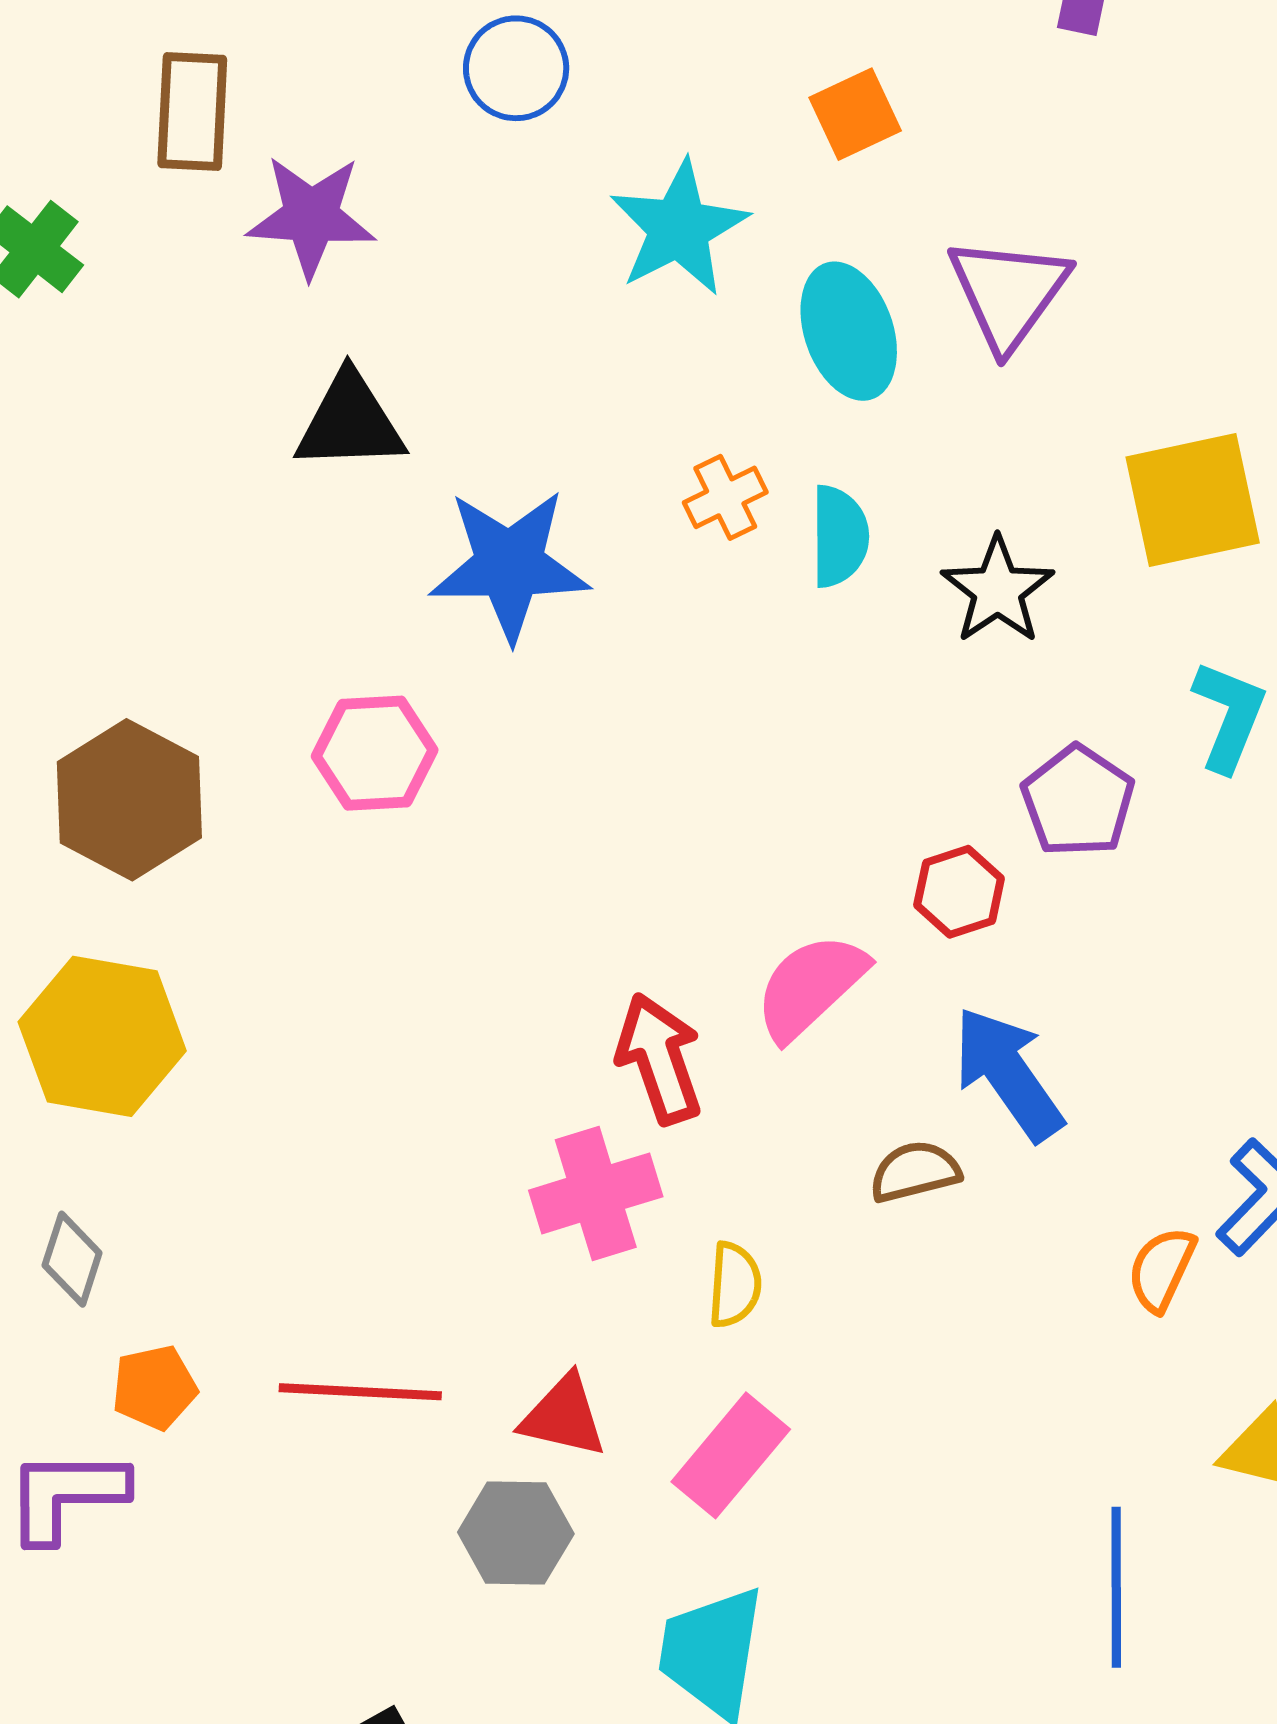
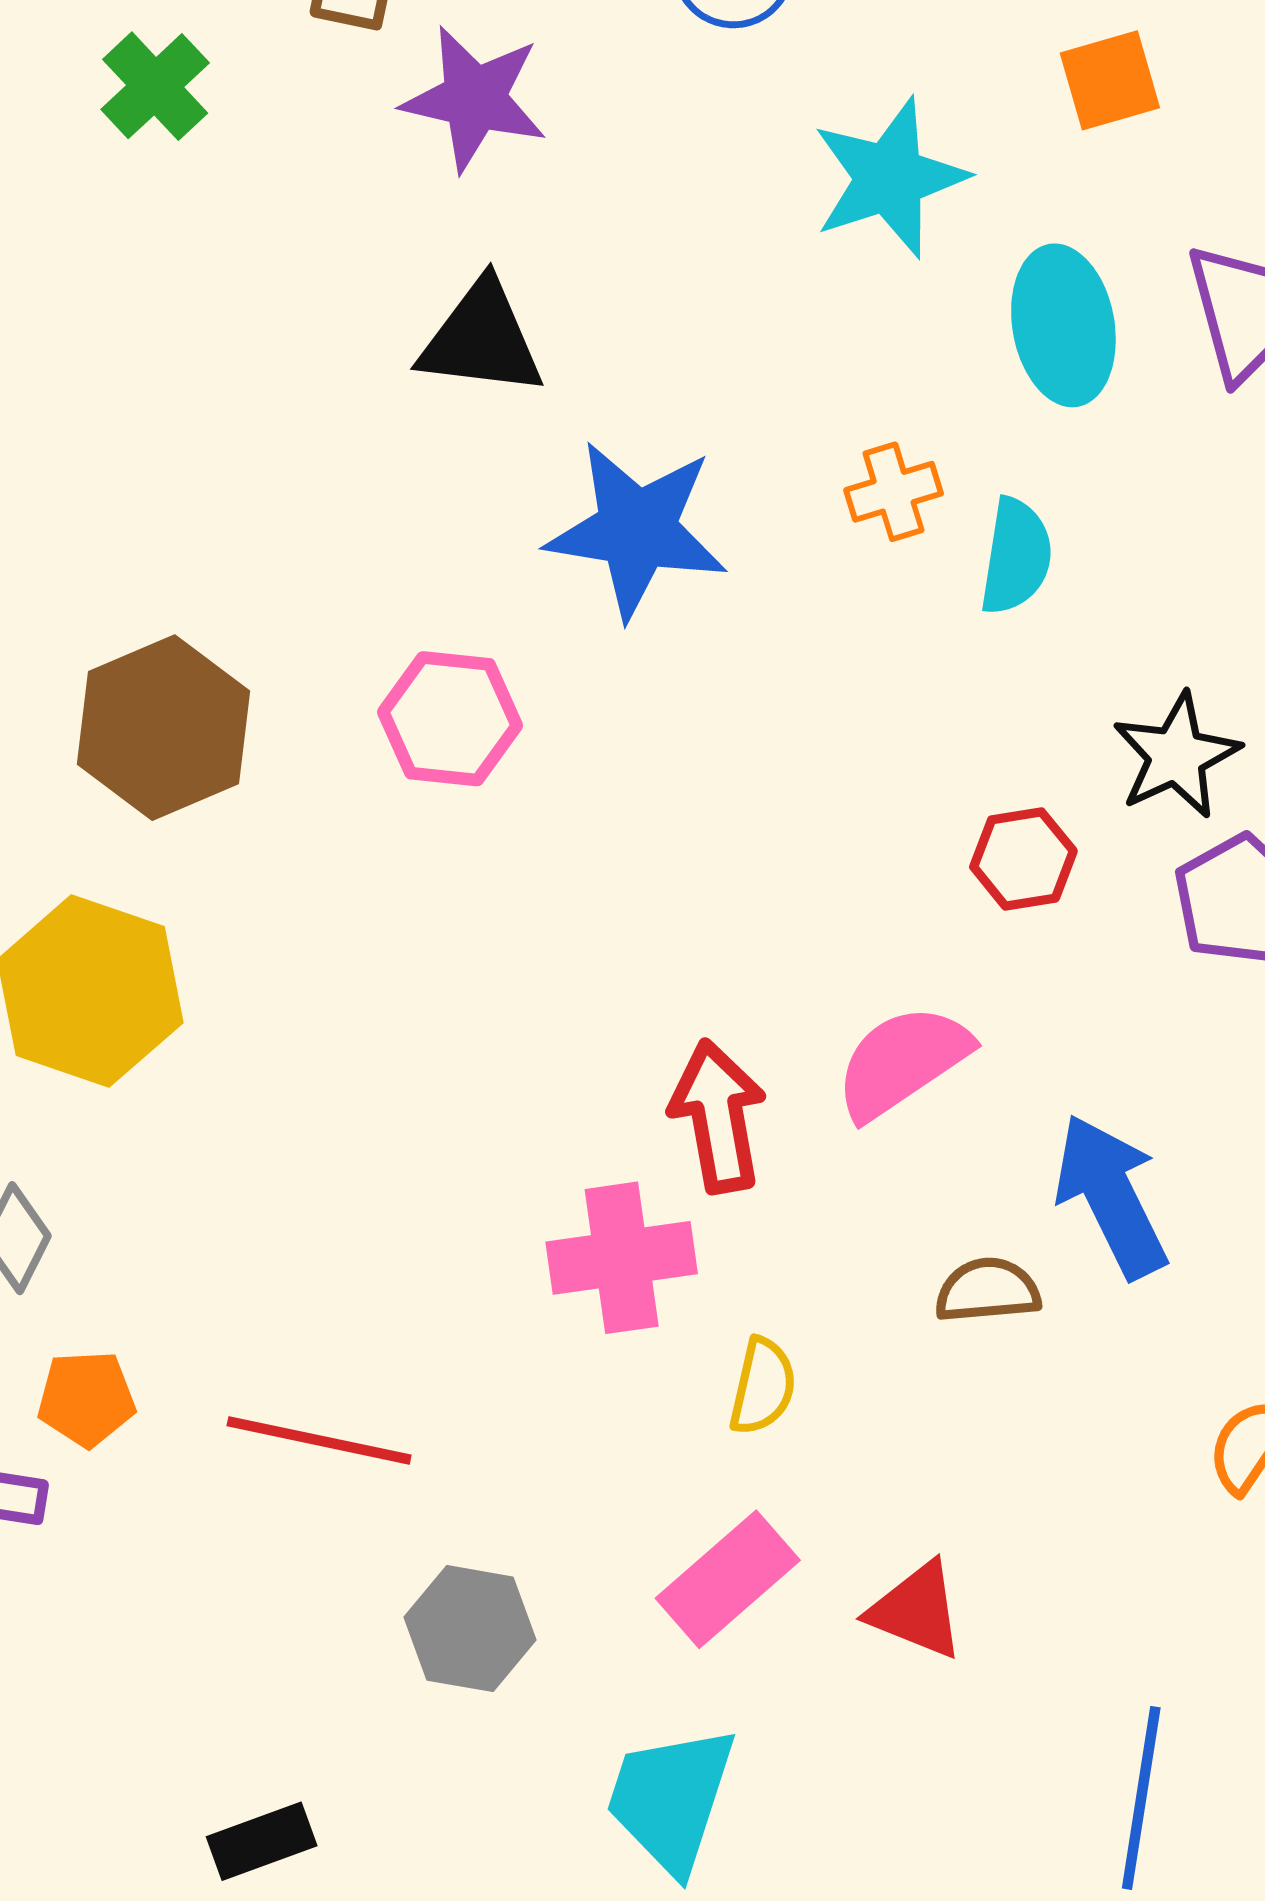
black star: (998, 590) -> (1176, 756), moved
red hexagon: (959, 892) -> (1023, 859), moved
red triangle: (564, 1416) -> (916, 1610), moved

